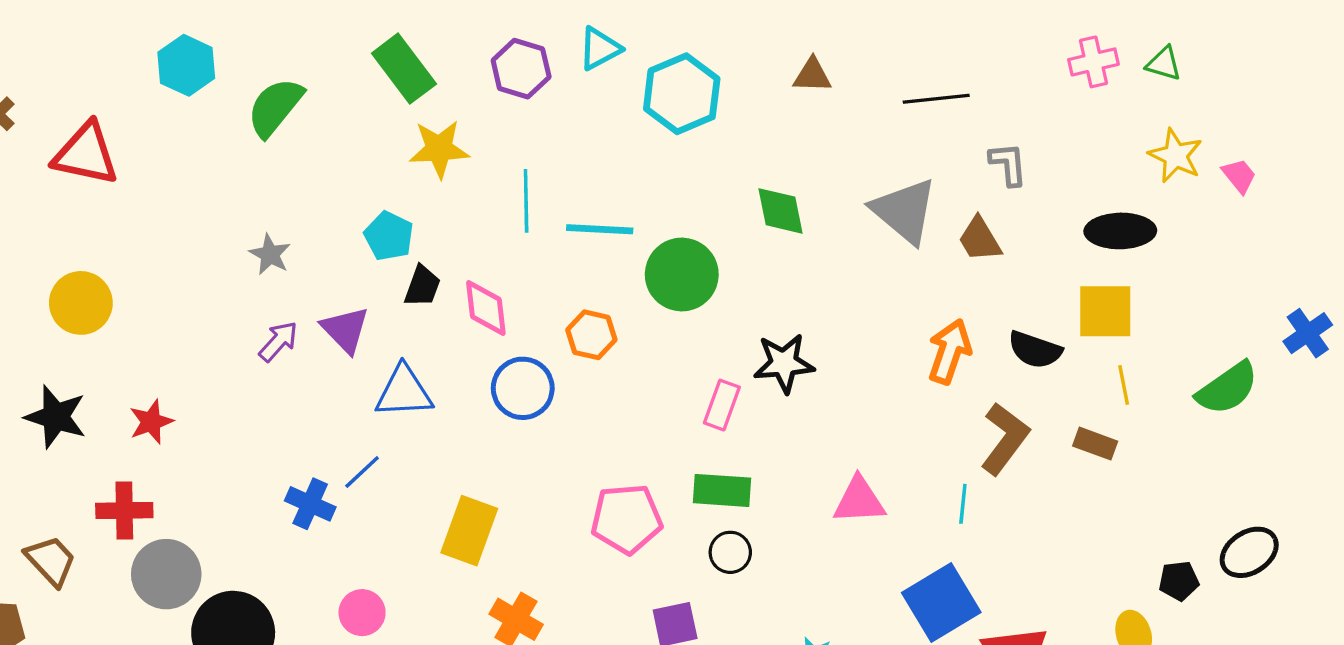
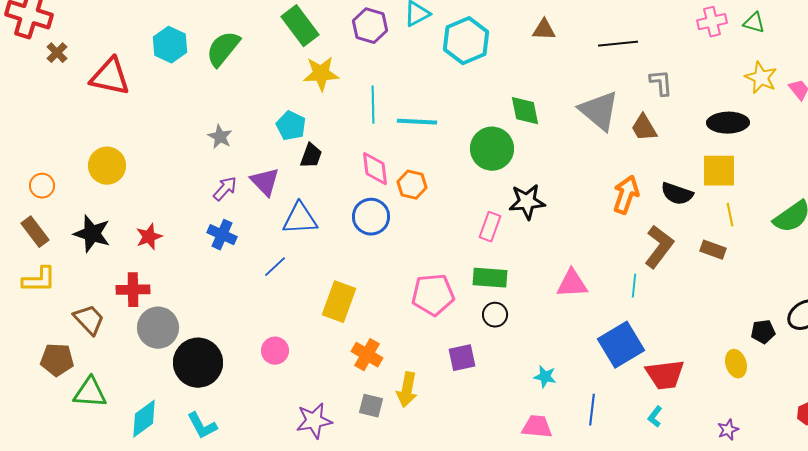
cyan hexagon: (186, 65) -> (170, 45), moved
green circle: (682, 274) -> (492, 149), moved
pink diamond: (486, 308) -> (375, 169), moved
blue cross: (310, 504) -> (222, 235), moved

